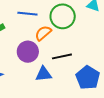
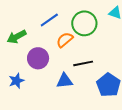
blue line: (27, 14) -> (49, 20), turned -42
purple circle: (28, 52) -> (38, 58), moved

